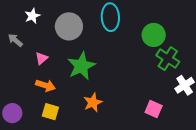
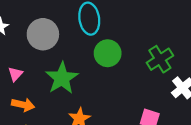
green circle: (154, 35) -> (108, 53), moved
green cross: (168, 59) -> (160, 59), turned 30

